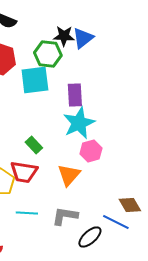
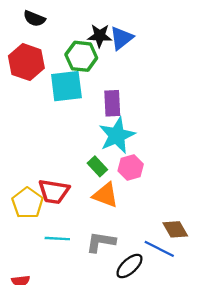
green rectangle: (34, 145) -> (97, 166), moved
orange triangle: (69, 175) -> (105, 195), turned -50

